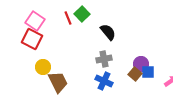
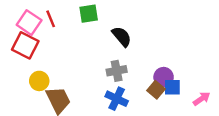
green square: (82, 14) -> (89, 14), turned 35
red line: (68, 18) -> (51, 19), moved

